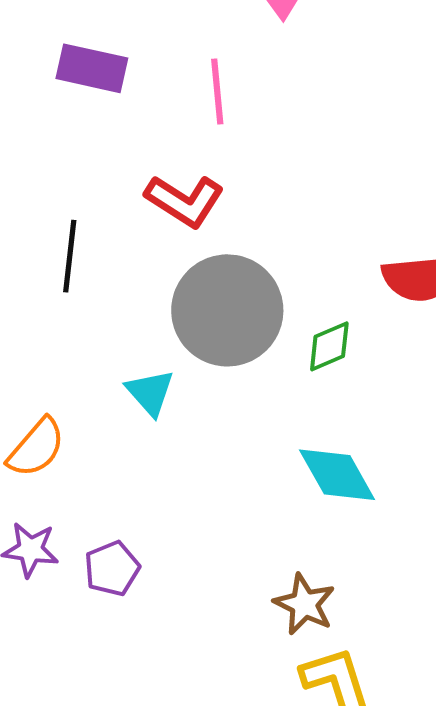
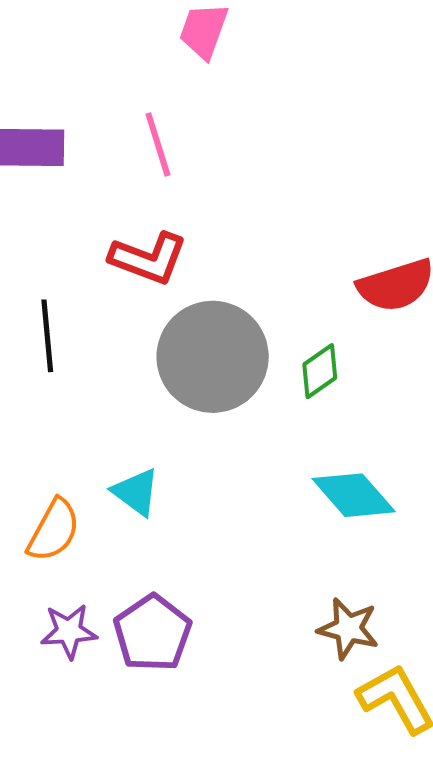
cyan triangle: (150, 392) -> (136, 492), moved
purple pentagon: (112, 569) -> (153, 633), size x1.4

